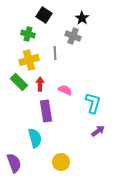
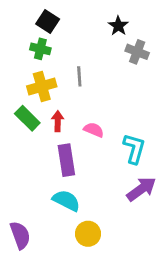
black square: (44, 15) -> (48, 21), moved
gray cross: (73, 36) -> (137, 52), moved
purple arrow: (98, 131) -> (141, 189), size x1.5
cyan semicircle: (35, 138) -> (66, 201), moved, turned -48

